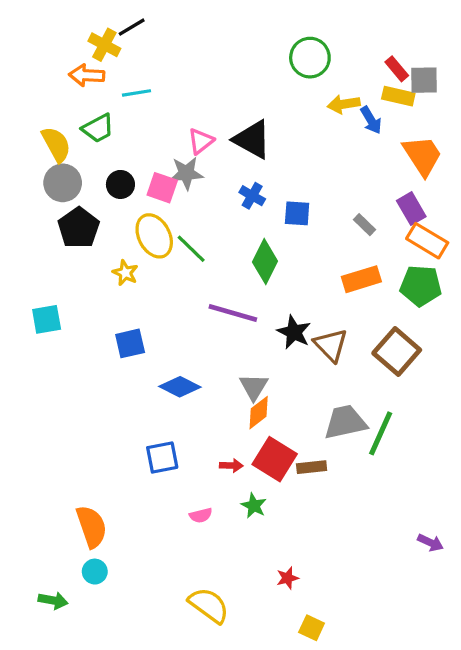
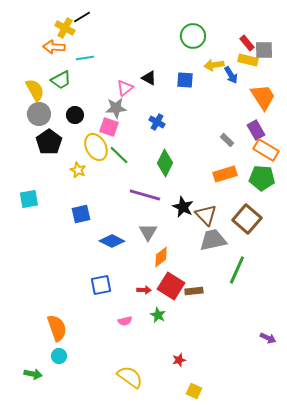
black triangle: (252, 139) -> (149, 78), moved, size x0.6
pink square: (162, 188) -> (109, 127), moved
blue square: (297, 213) -> (185, 80), moved
gray triangle: (254, 387) -> (148, 232), moved
gray trapezoid: (345, 422) -> (213, 240), moved

